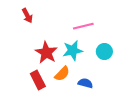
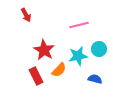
cyan star: (73, 50) -> (78, 56), moved
blue semicircle: (85, 83) -> (95, 79), moved

